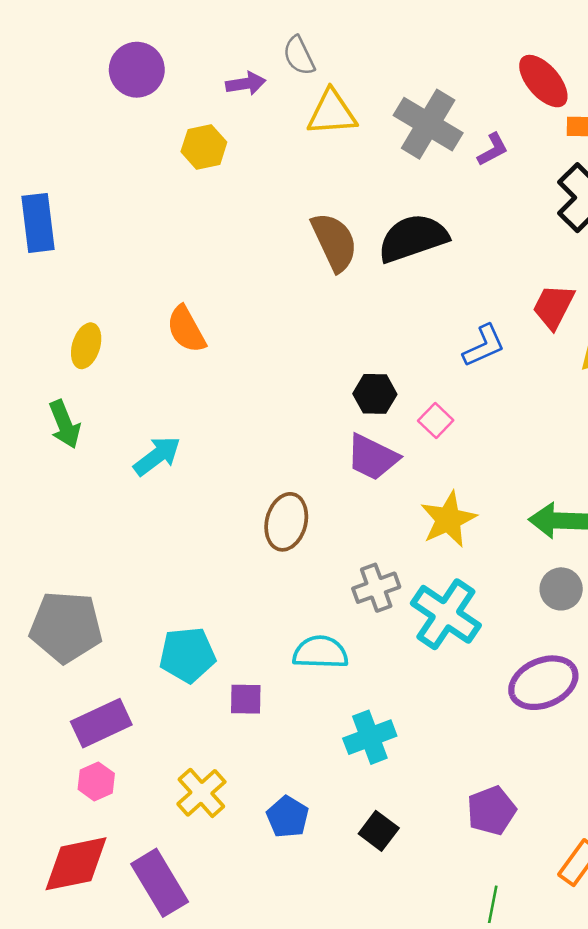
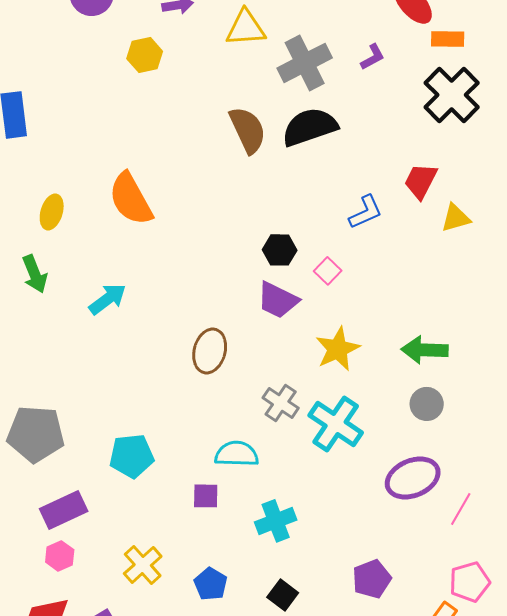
gray cross: (428, 124) -> (305, 63), moved, turned 32
orange semicircle: (186, 329) -> (131, 199), size x1.4
gray cross: (376, 588) -> (281, 403), turned -36
purple square: (246, 699) -> (206, 496), moved

